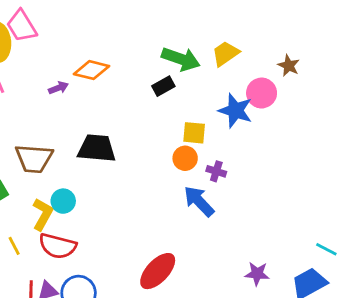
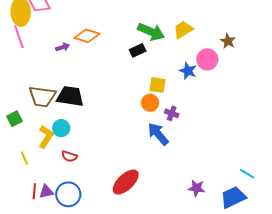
blue star: (235, 111) -> (188, 71), size x0.7
black trapezoid: (97, 148) -> (70, 96), moved
red semicircle: (58, 246) -> (69, 156), moved, size x0.6

